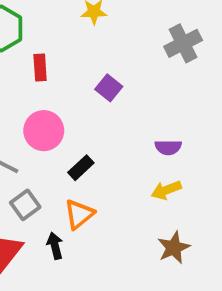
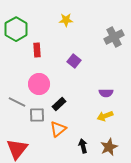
gray square: (25, 205) -> (37, 115), moved, turned 35
black arrow: (55, 246) -> (83, 146), moved

